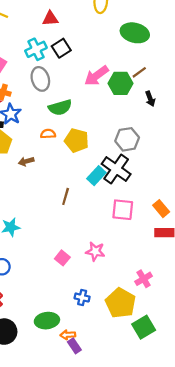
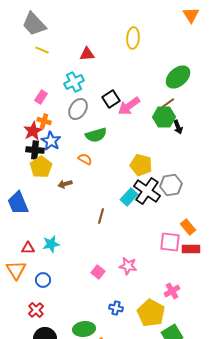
green ellipse: (135, 33) -> (178, 77), moved, turned -55
black square: (61, 48) -> (111, 99), moved
gray ellipse: (40, 79) -> (78, 109), turned 50
green hexagon: (121, 83) -> (164, 117), moved
orange semicircle: (48, 134) -> (85, 159), turned 32
gray hexagon: (127, 139) -> (171, 185), moved
yellow pentagon: (77, 140) -> (141, 165), moved
pink square: (123, 210) -> (170, 242), moved

